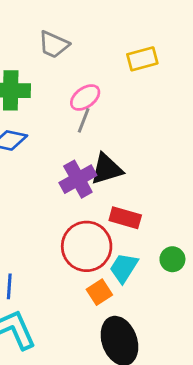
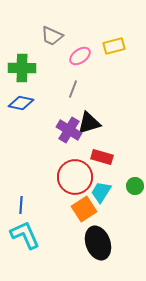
pink ellipse: (85, 97) -> (80, 56), moved
purple cross: (78, 179) -> (69, 130), turned -30
orange square: (99, 292) -> (84, 209), size x1.4

